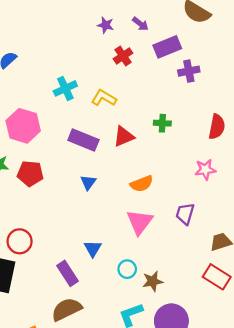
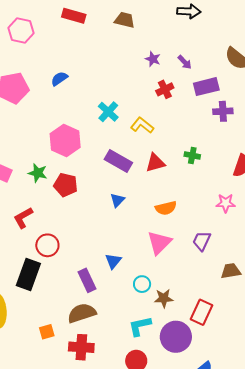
cyan cross: (65, 88) -> (108, 112), turned -30
red rectangle: (217, 277) -> (201, 312), moved, turned 75

